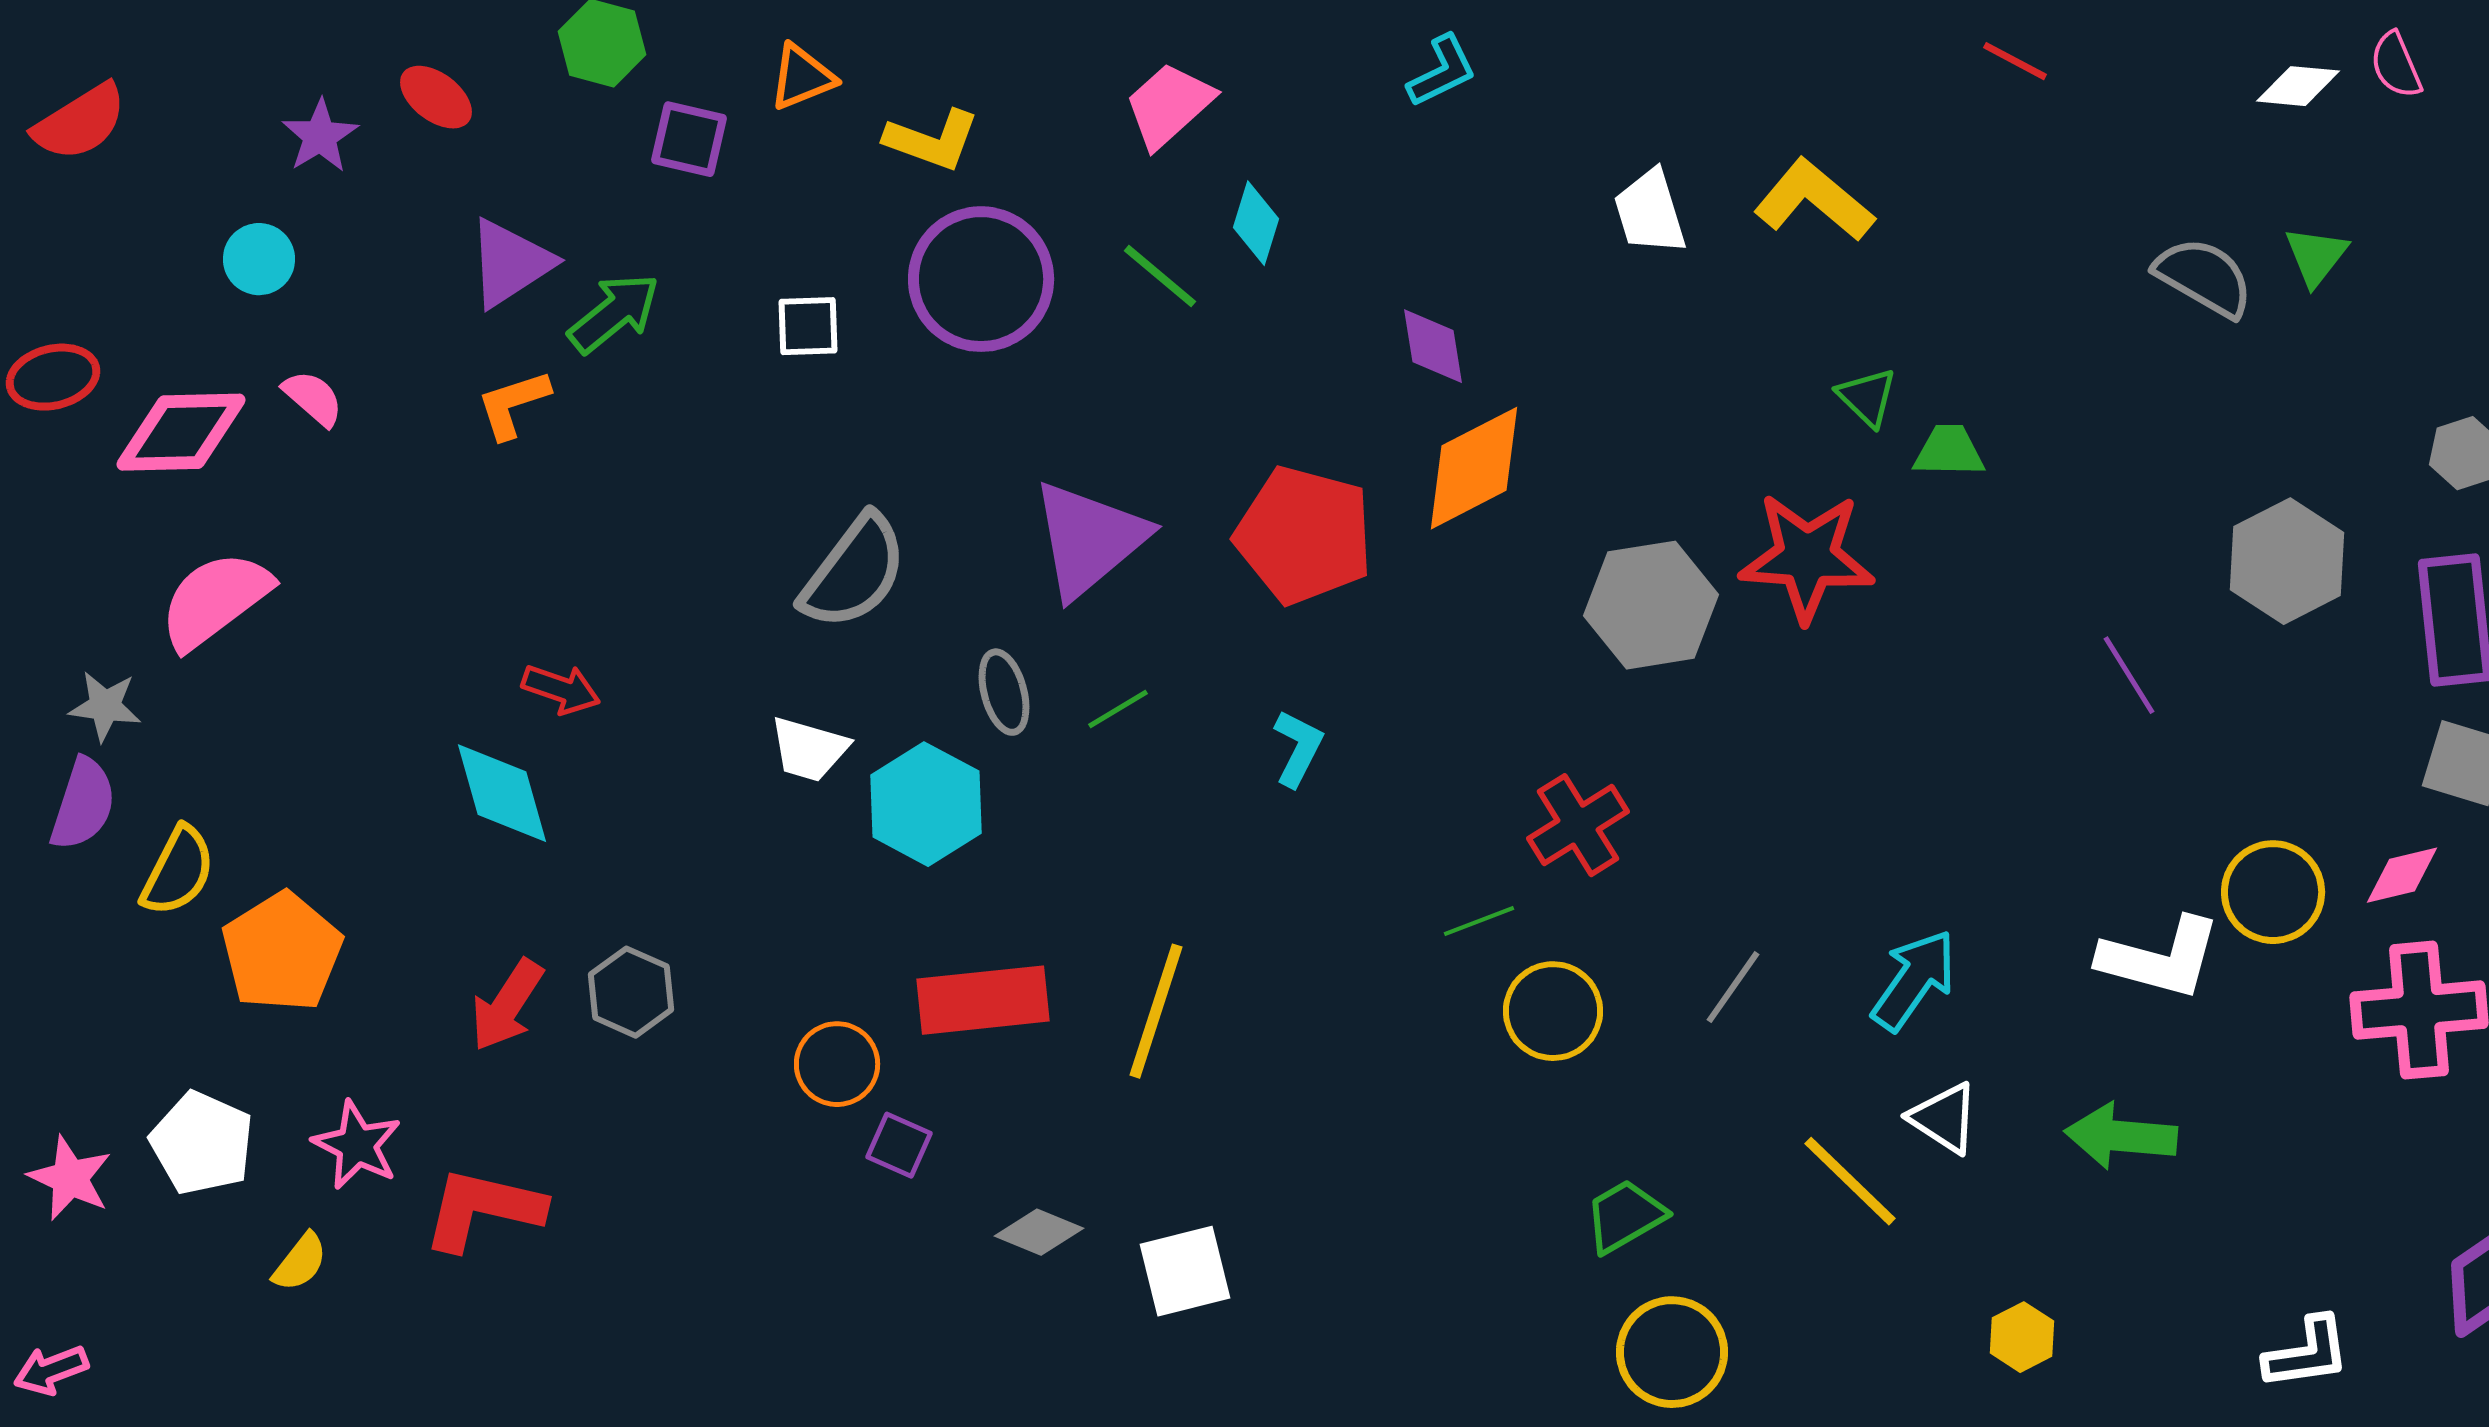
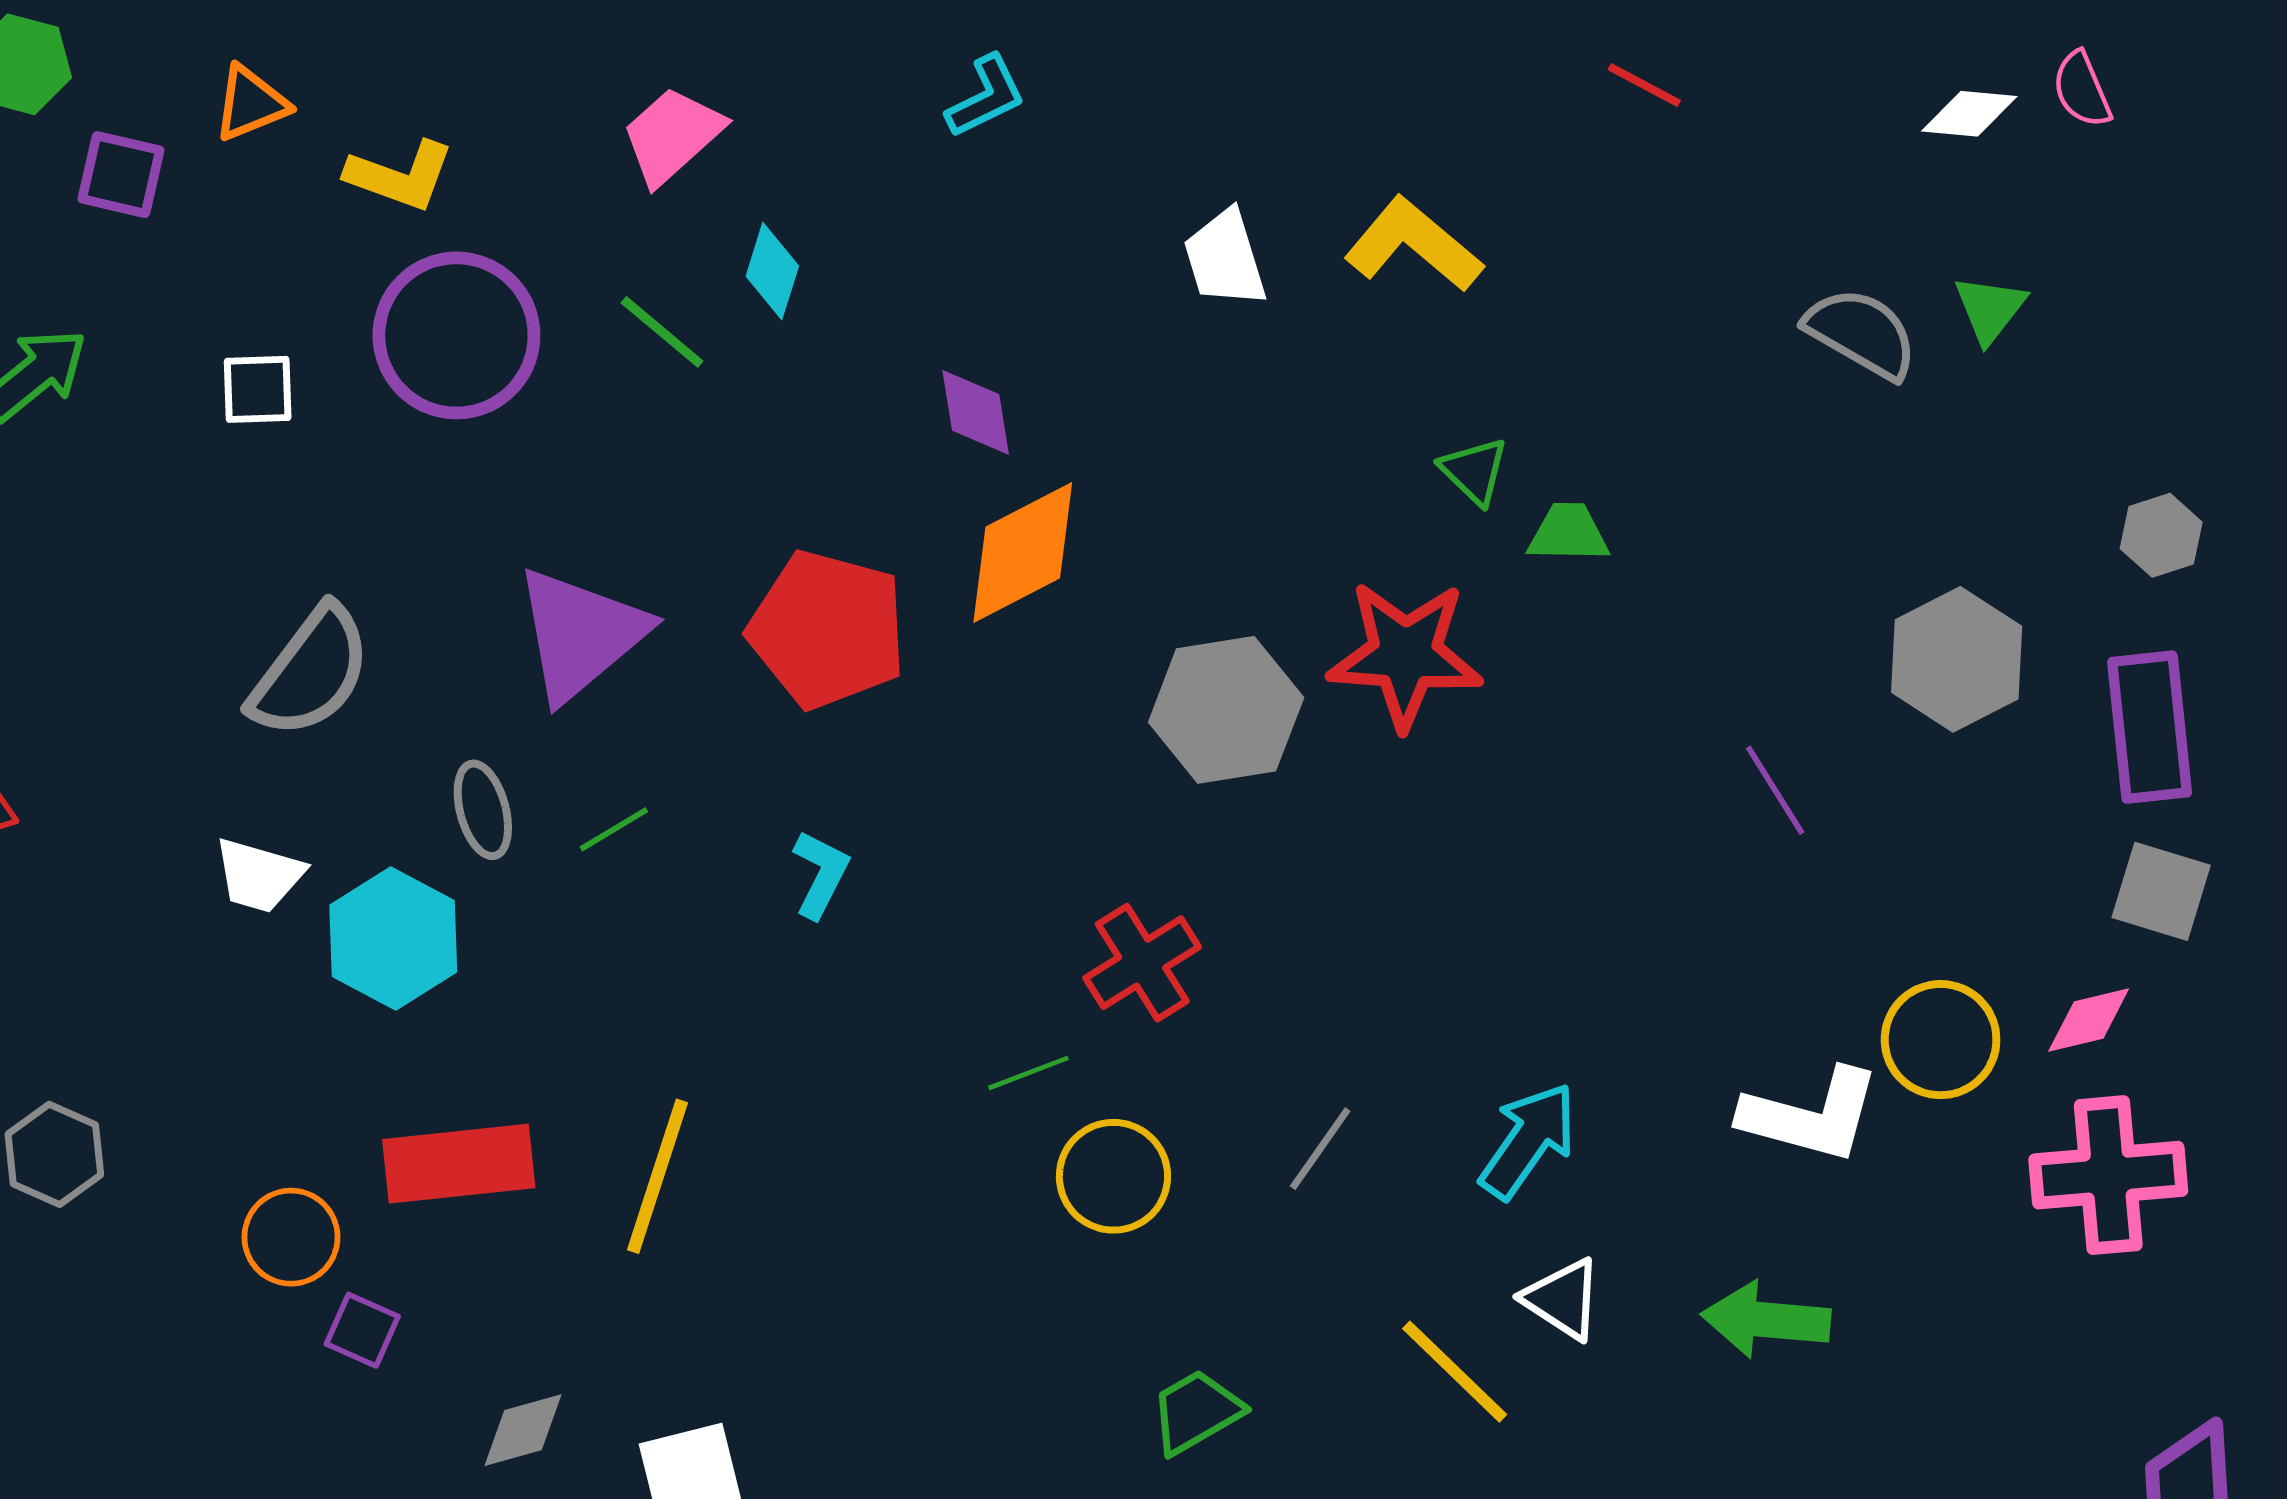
gray diamond: (1039, 1232) -> (523, 1430), turned -38

